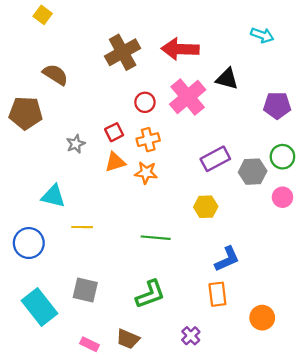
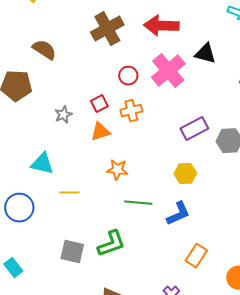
orange star: (146, 173) -> (117, 170), moved
blue L-shape: (227, 259) -> (178, 214), moved
green L-shape: (150, 294) -> (111, 244), moved
orange rectangle: (217, 294) -> (196, 256), turned 40
cyan rectangle: (39, 307) -> (13, 268), moved, size x0.6

